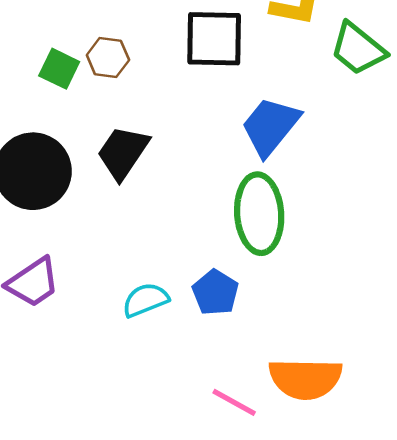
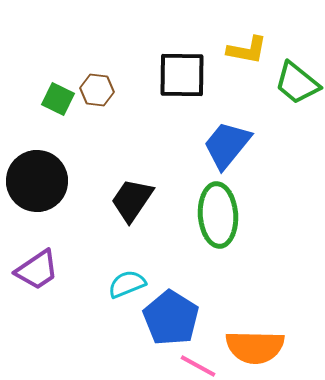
black trapezoid: (123, 152) -> (132, 200), moved
blue pentagon: (215, 292) -> (171, 318), moved, size x1.5

